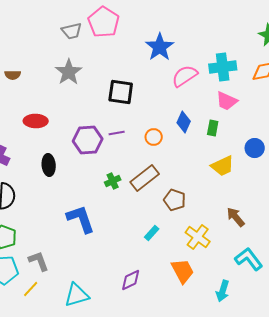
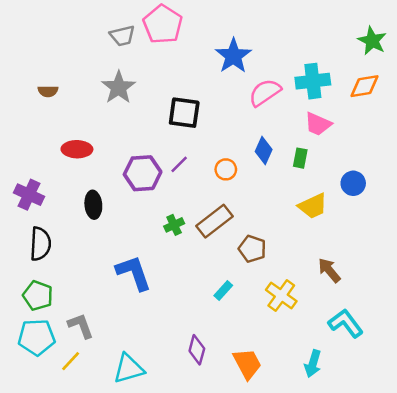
purple line: (117, 133) -> (179, 164), turned -35
orange trapezoid: (183, 271) -> (247, 364), moved
purple diamond: (131, 280) -> (197, 350), turned -50

